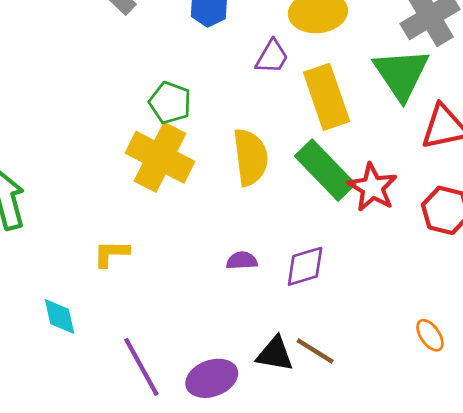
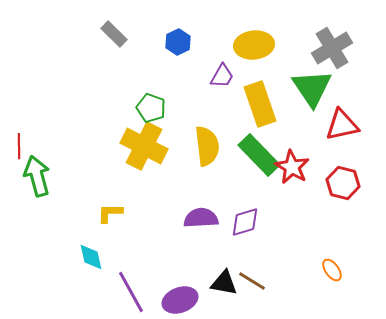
purple semicircle: (242, 261) -> (201, 218), size x1.6
cyan diamond: (60, 317) -> (91, 257), moved

